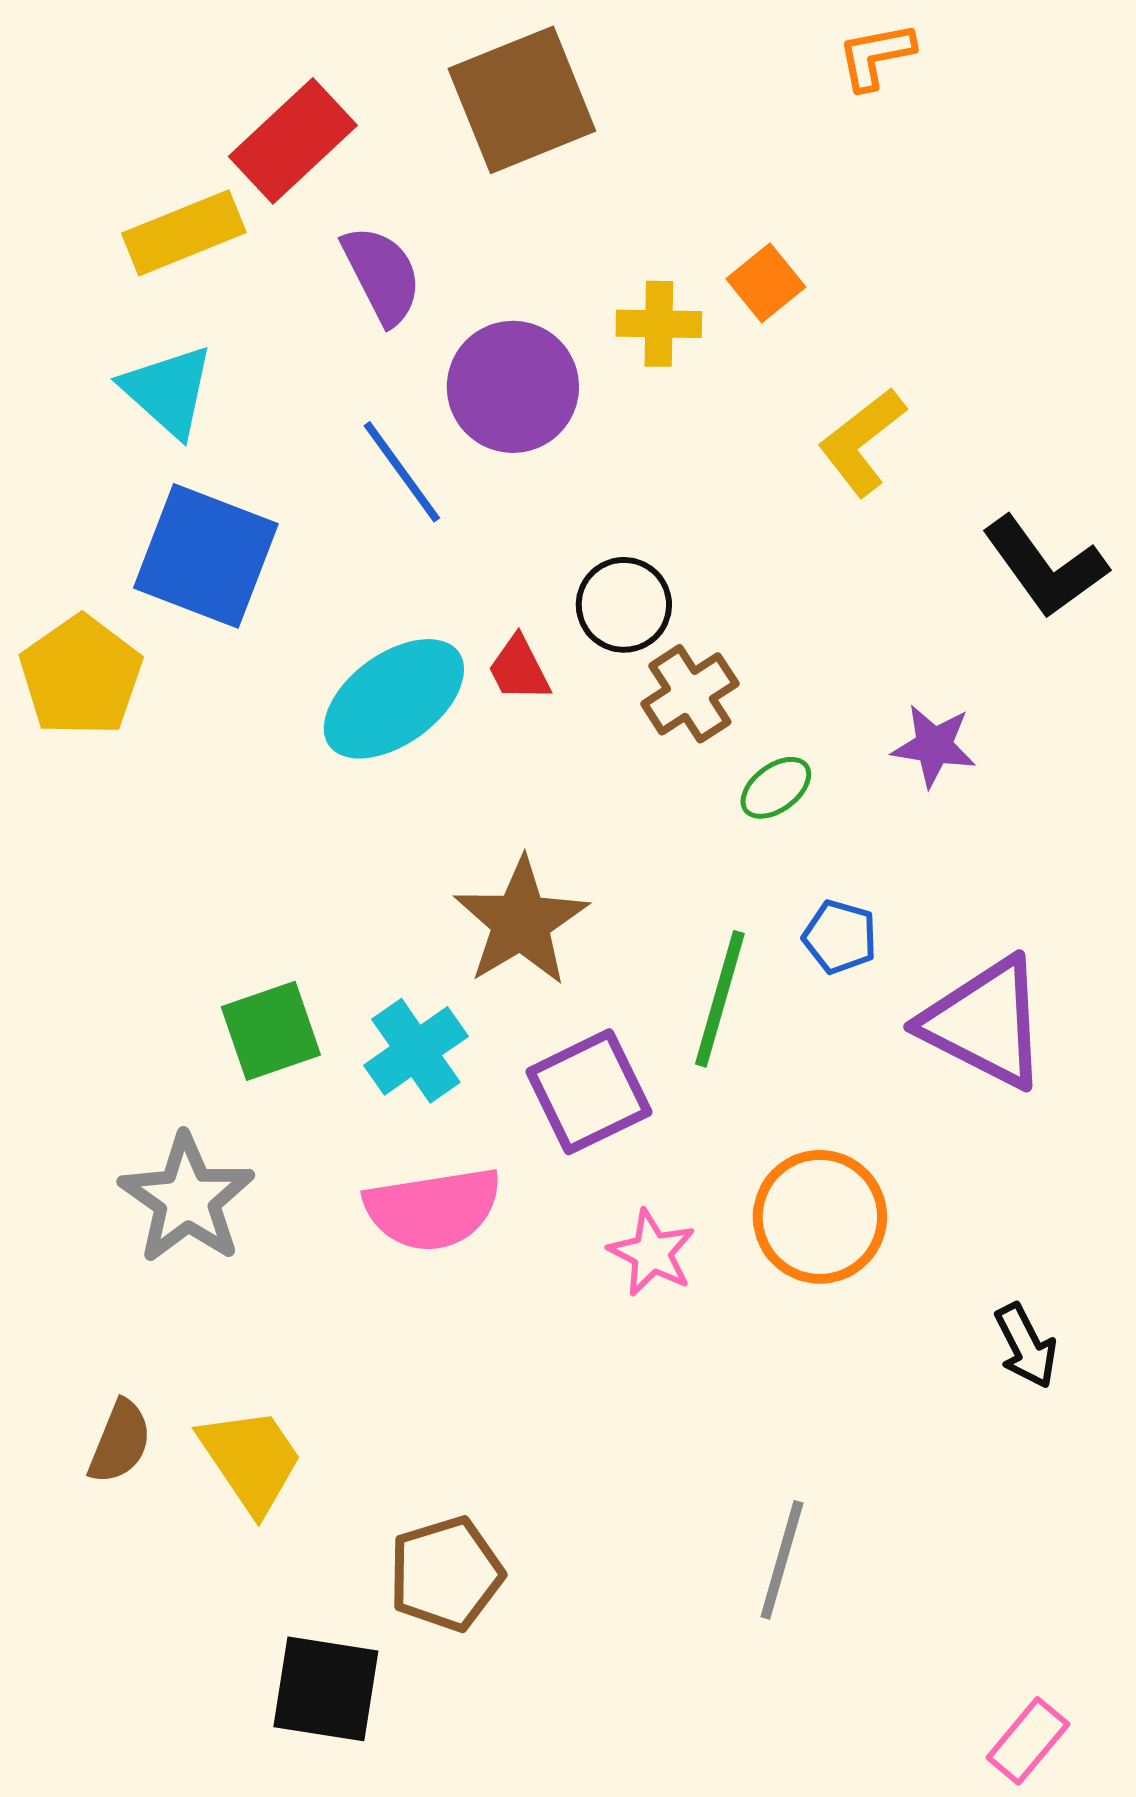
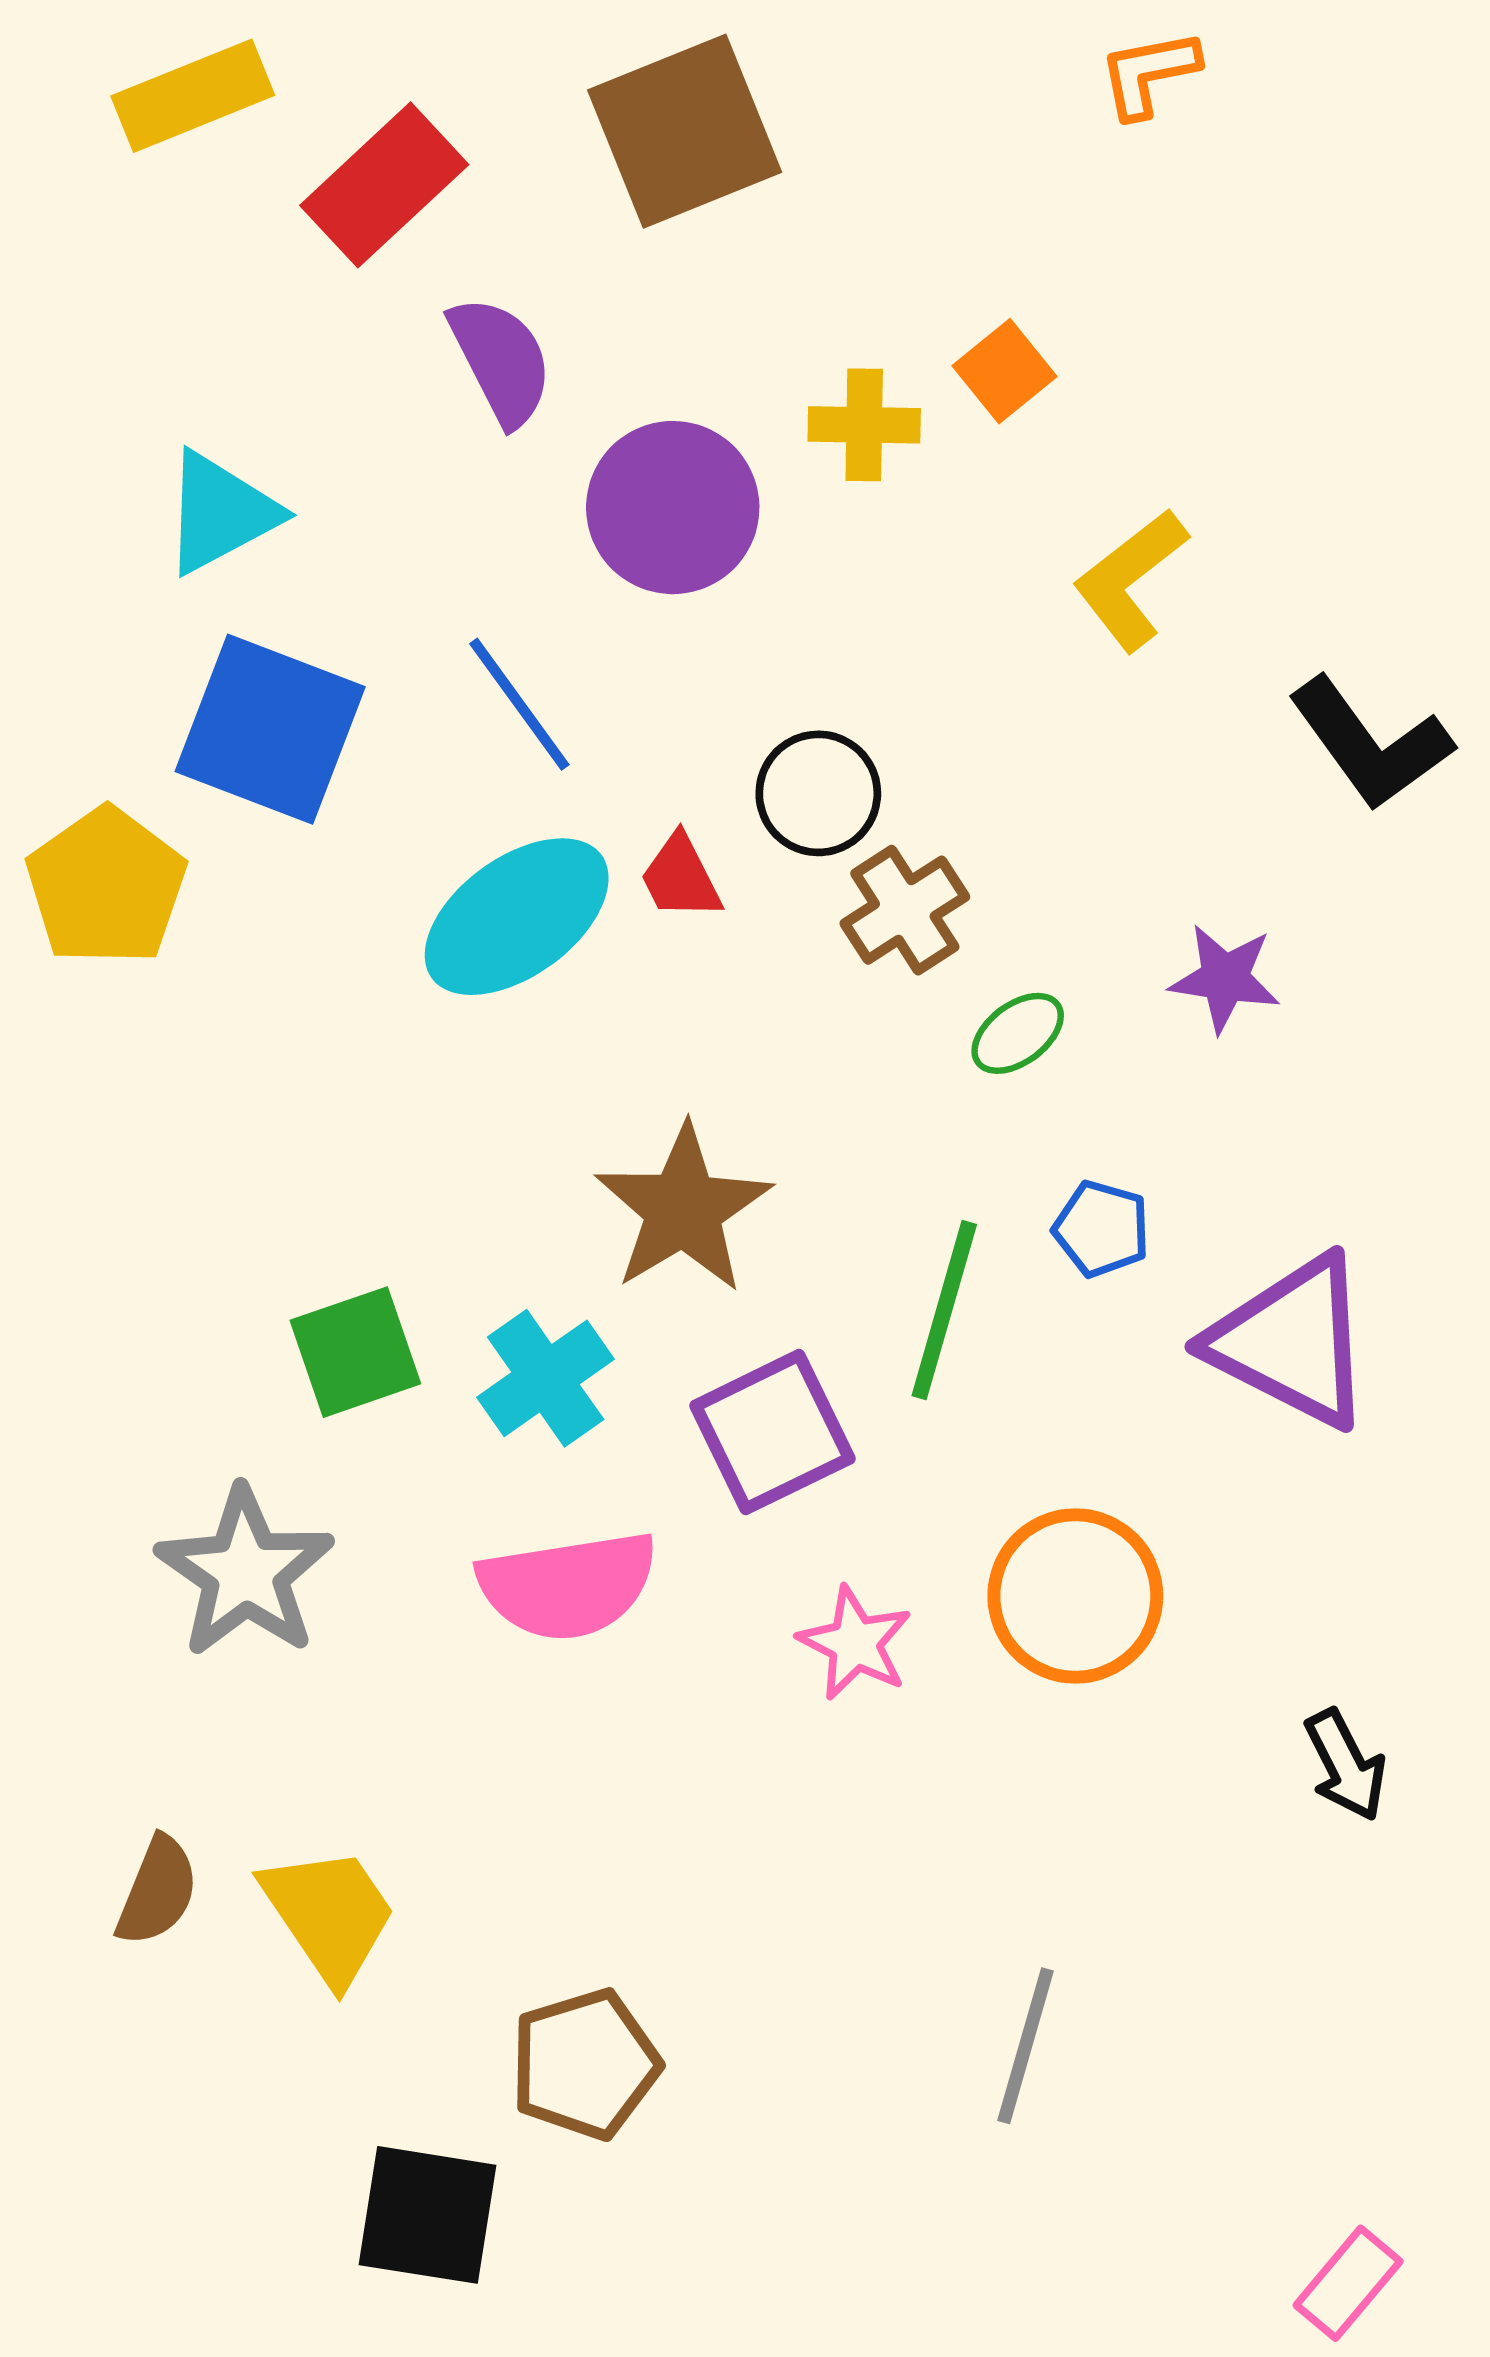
yellow rectangle: (184, 233) -> (193, 96), moved
cyan triangle: (168, 391) -> (220, 513), turned 50
blue line: (402, 472) -> (519, 704), moved

